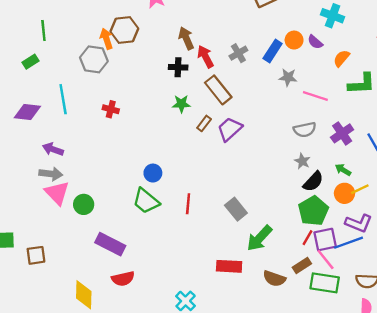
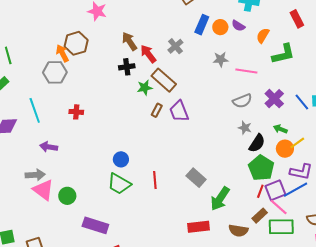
blue rectangle: (273, 51) -> (202, 25), moved
green star: (181, 104) -> (145, 88), moved
purple trapezoid: (230, 129) -> (179, 111), turned -60
purple arrow: (53, 149) -> (49, 147), moved

